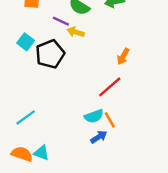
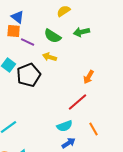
purple line: (61, 21) -> (28, 42), moved
orange line: (110, 120) -> (94, 129), moved

